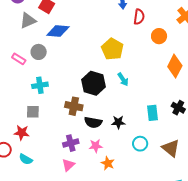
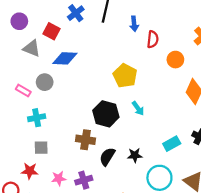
gray triangle: (28, 21) -> (32, 48), turned 48
cyan cross: (40, 85) -> (37, 118), moved
cyan rectangle: (153, 113) -> (172, 144), turned 70
black semicircle: (93, 122) -> (107, 157), turned 114
cyan circle: (140, 144) -> (159, 178), size x1.5
pink star: (96, 146) -> (59, 178), moved

